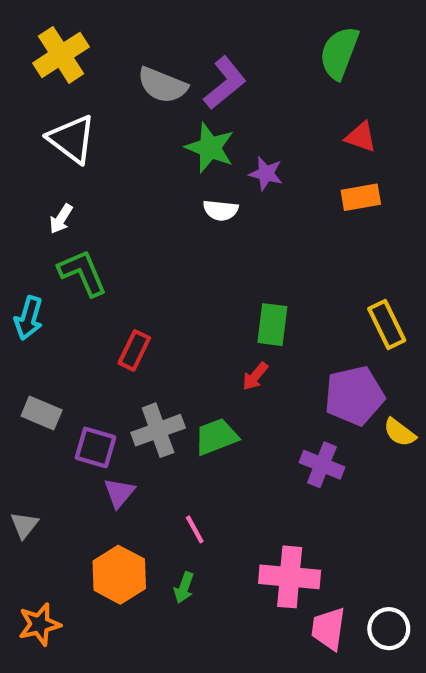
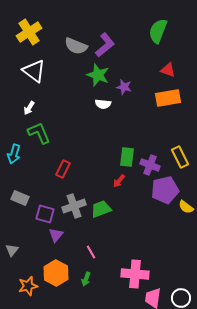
orange rectangle: (361, 197) -> (168, 98), size x1.4
purple cross: (322, 465) -> (150, 165), moved
orange star: (39, 624) -> (28, 286), moved

